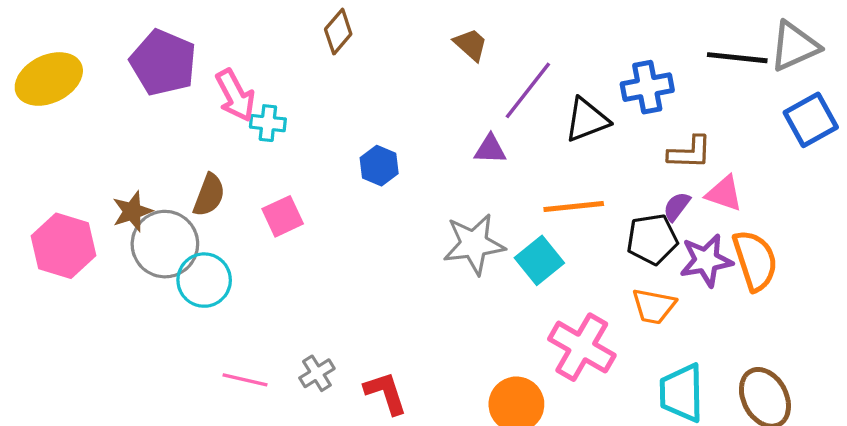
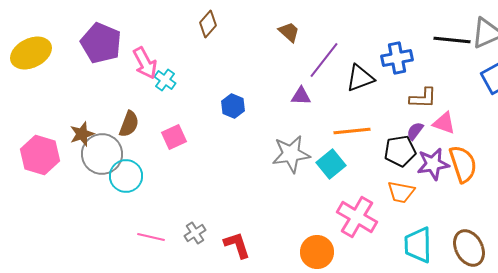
cyan cross: (268, 123) -> (165, 80), turned 30

